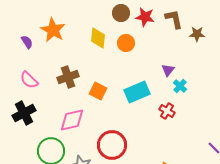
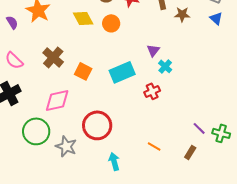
yellow diamond: (98, 38) -> (83, 18), turned -35
brown cross: (68, 77) -> (53, 57), turned -30
red cross: (167, 111) -> (152, 91), turned 35

